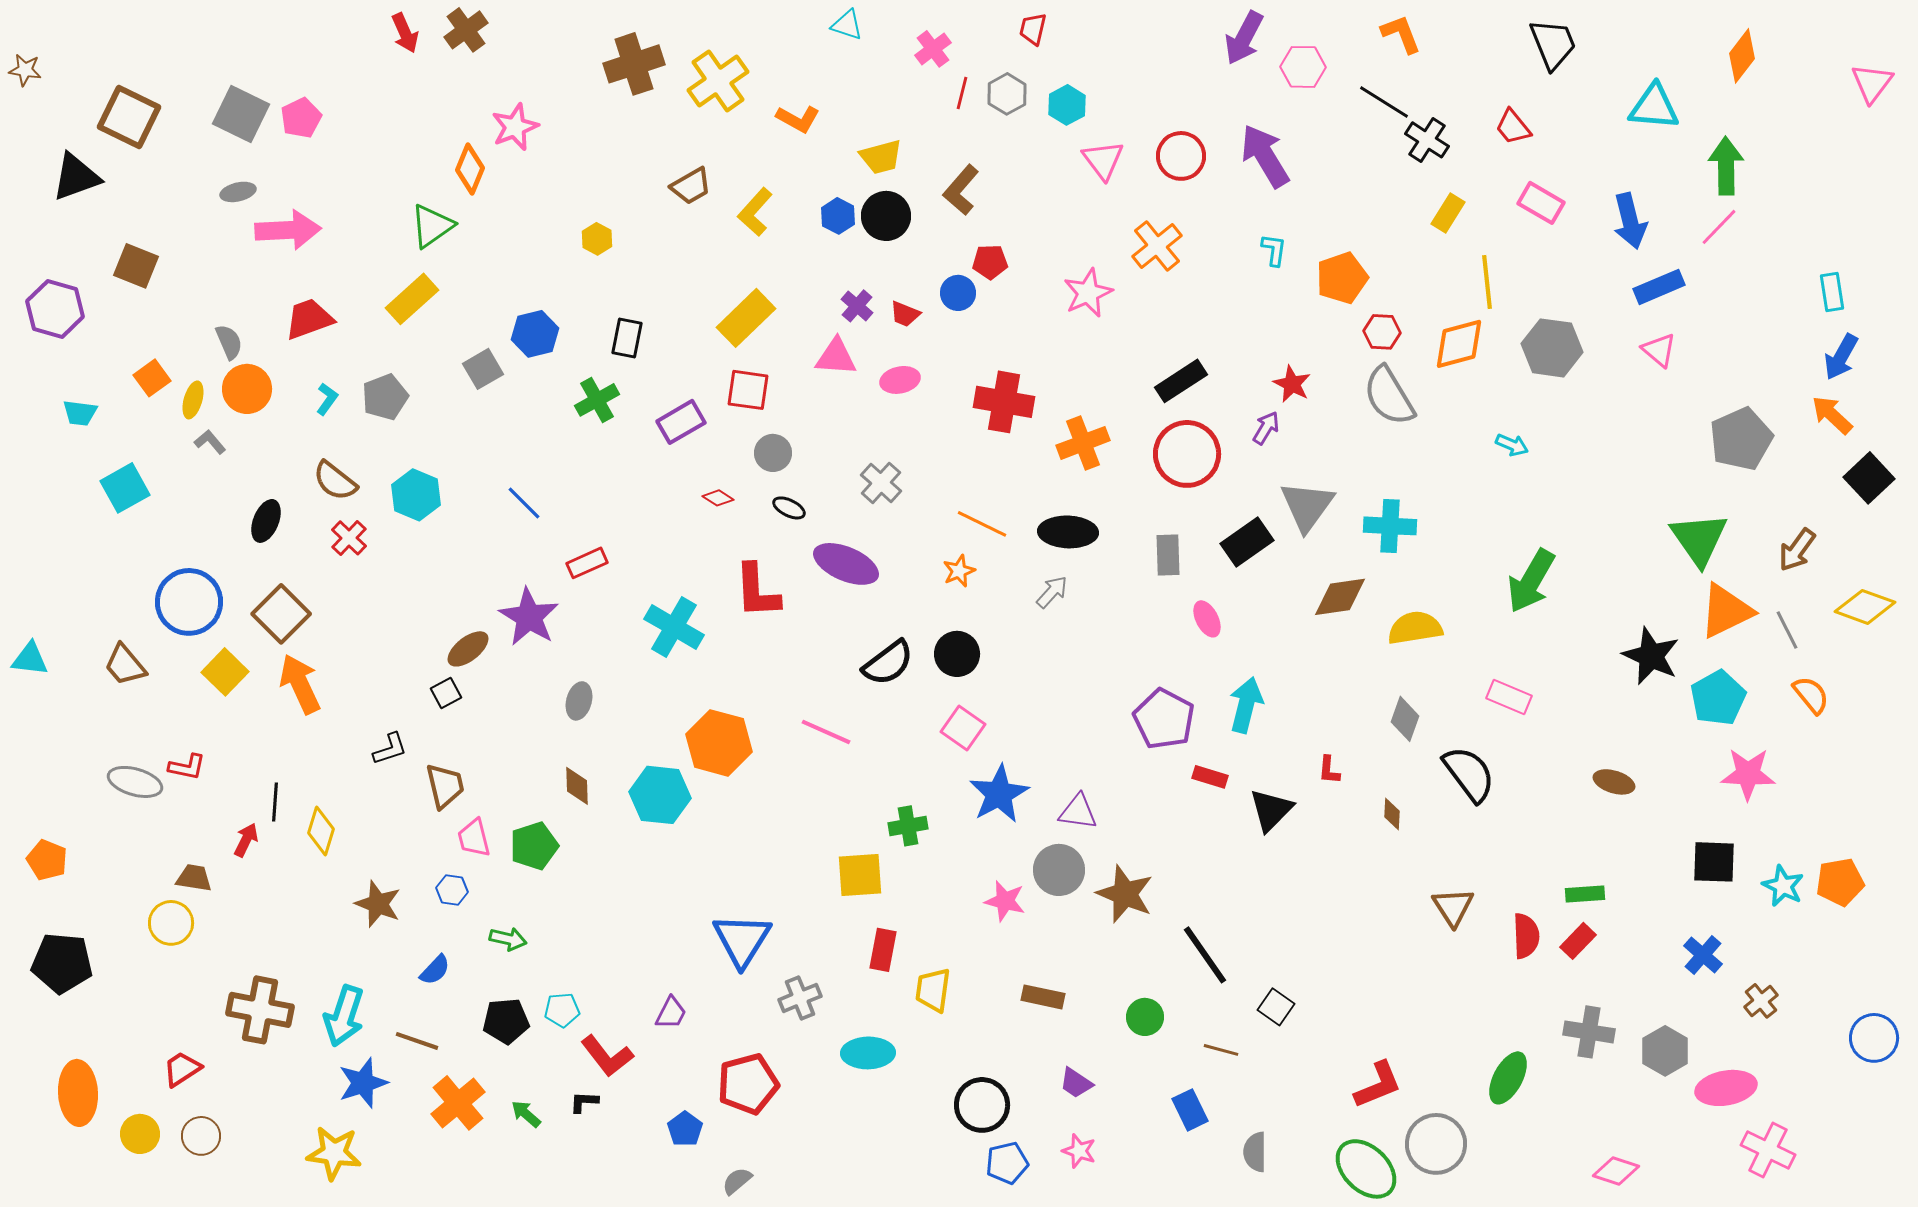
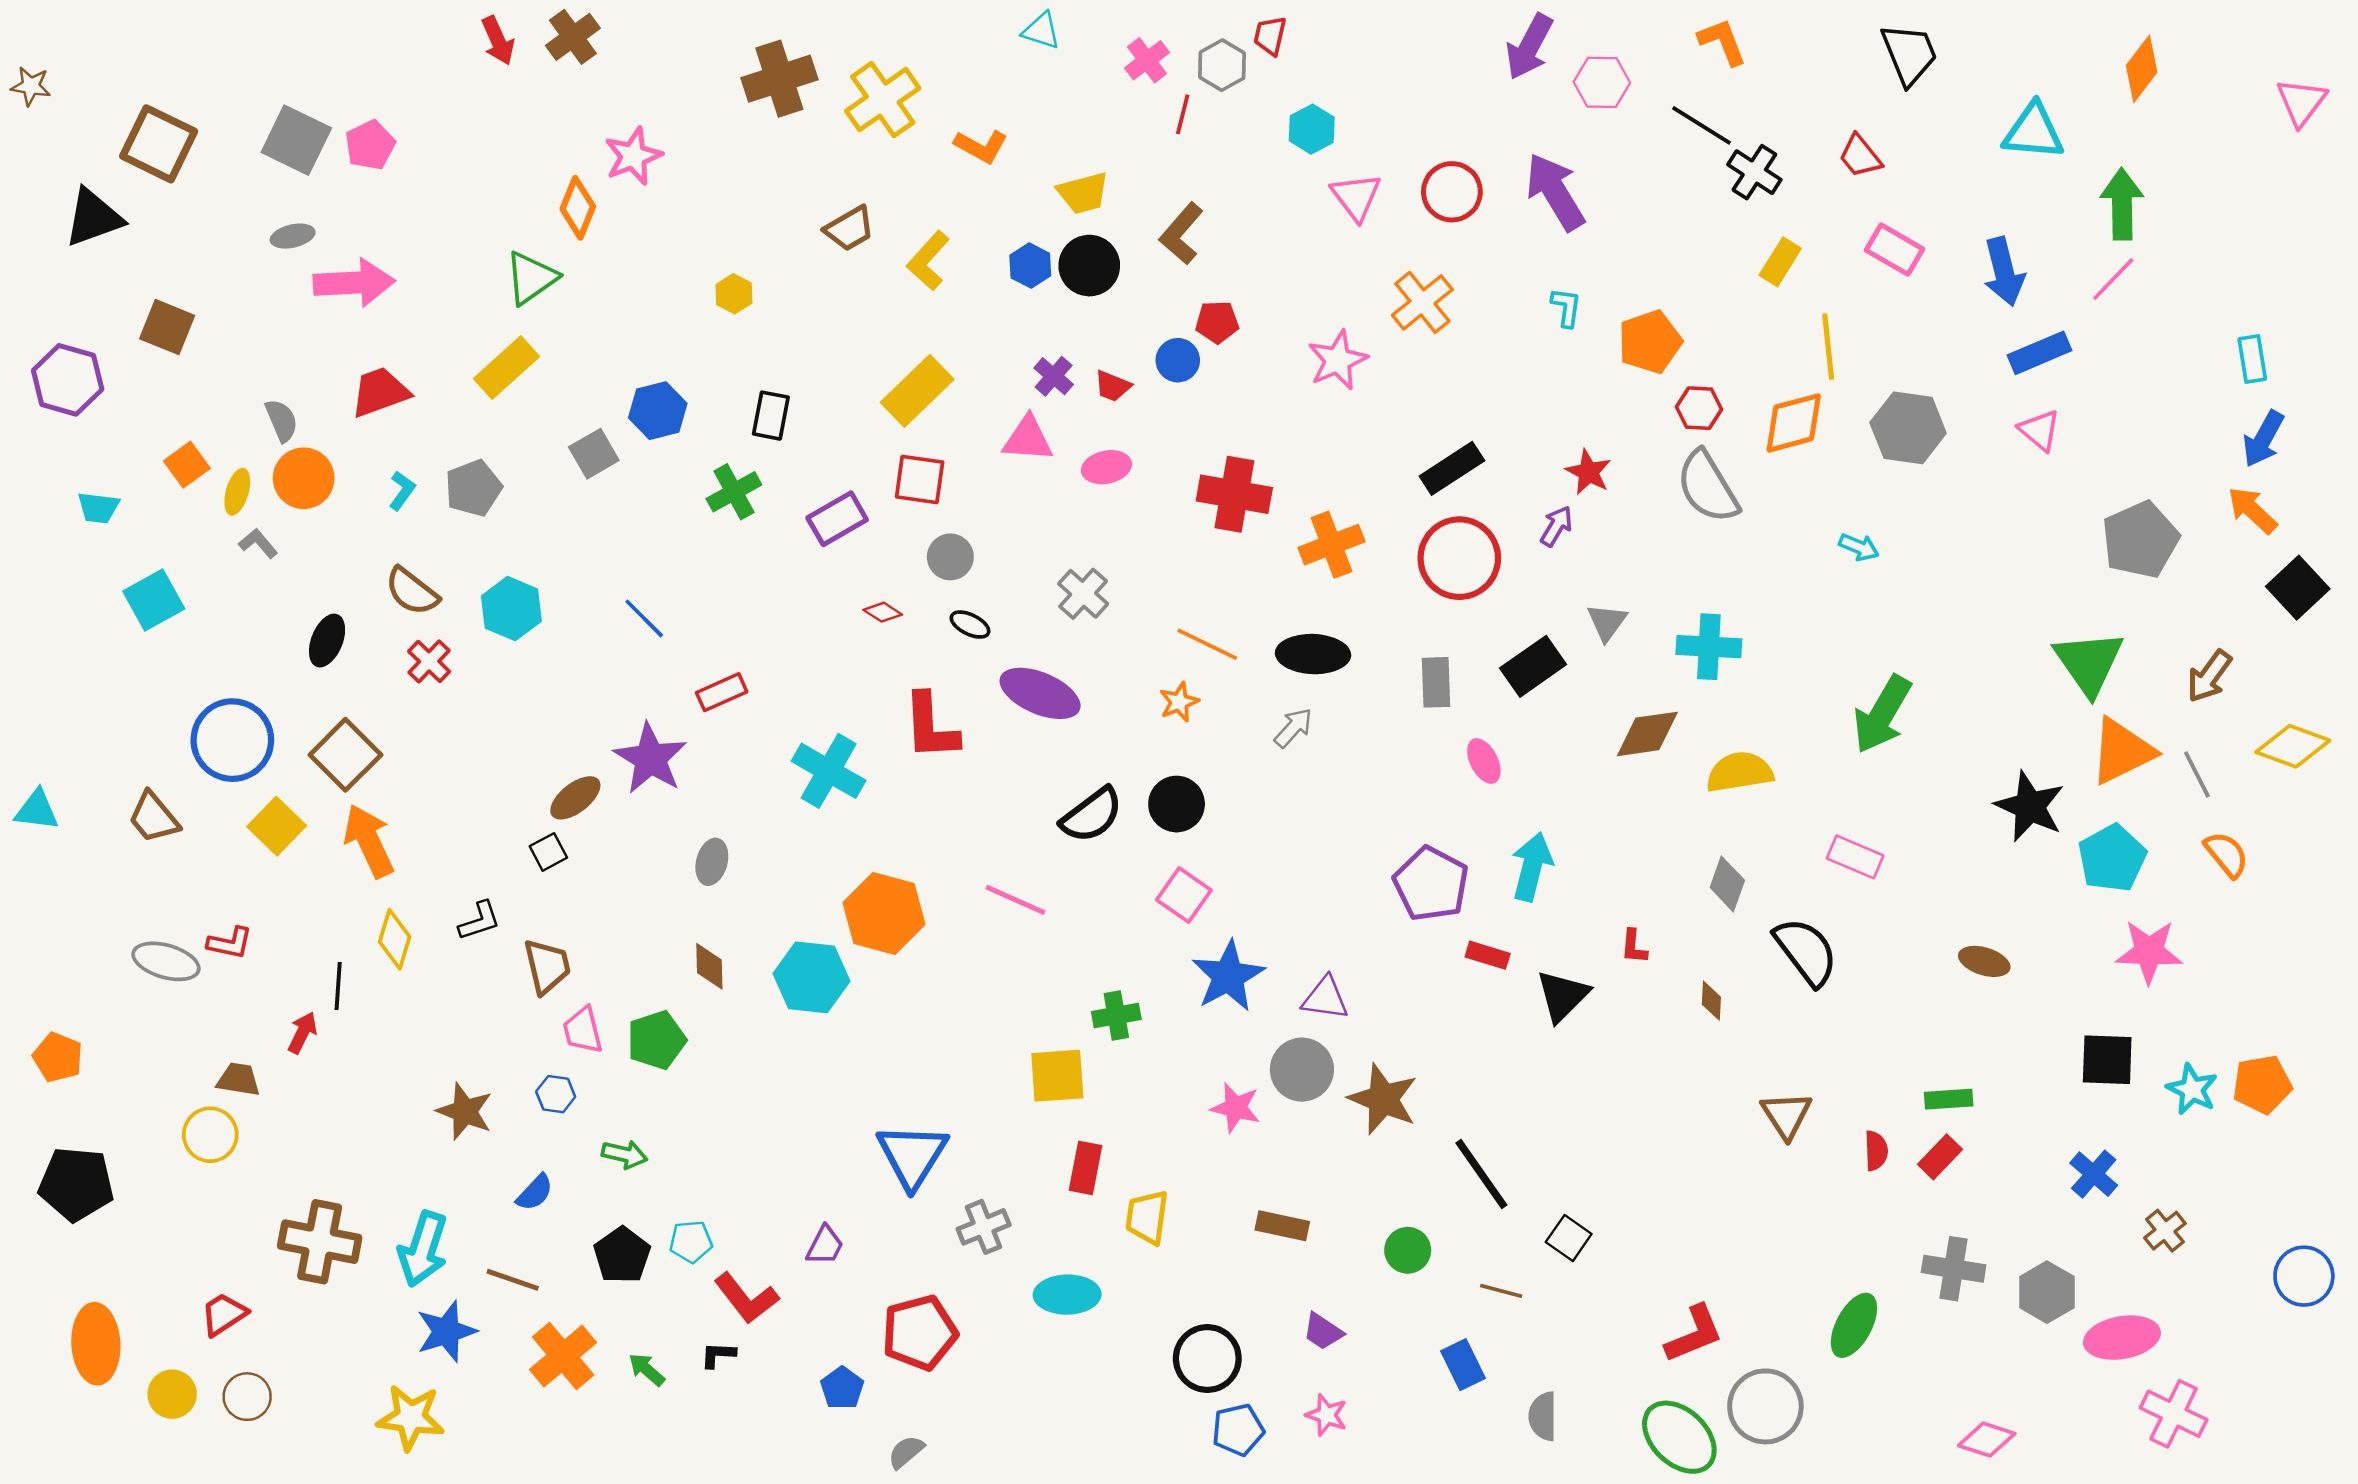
gray hexagon: (1007, 94) -> (1222, 65), moved
gray triangle: (1307, 506) -> (1607, 622), size x0.6
yellow diamond: (321, 831) -> (395, 939), moved
red semicircle: (1526, 936) -> (1876, 1151), size x0.7
black pentagon: (506, 1021) -> (622, 1255), turned -30

